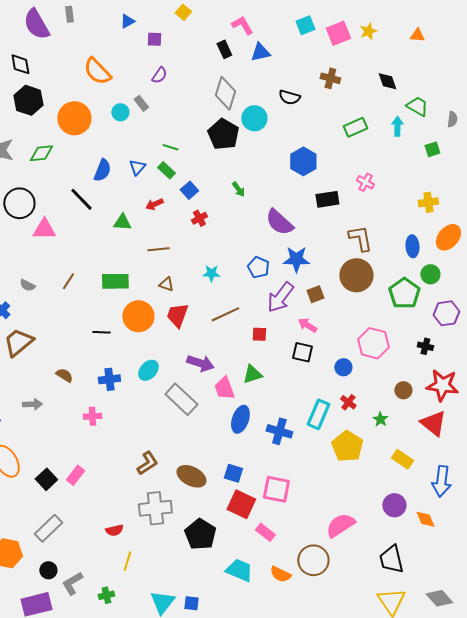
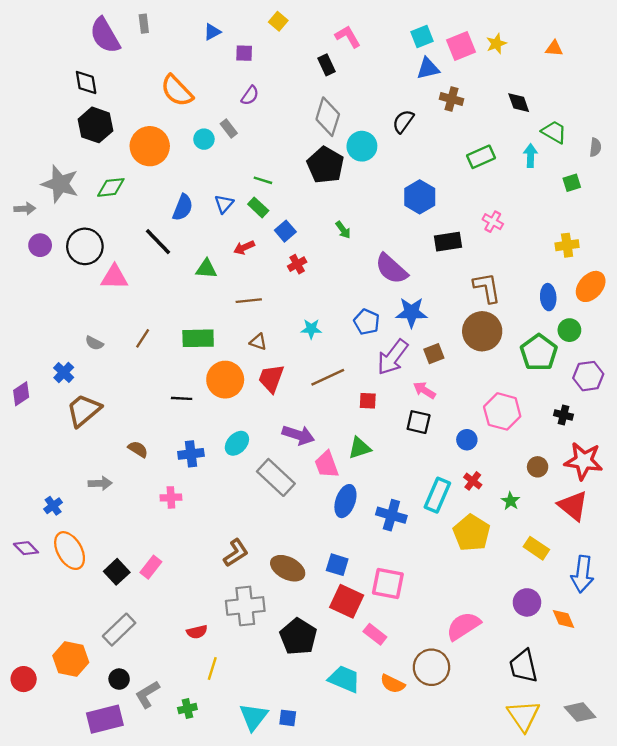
blue triangle: (260, 52) -> (428, 68), moved
black semicircle: (289, 97) -> (403, 121), turned 110

